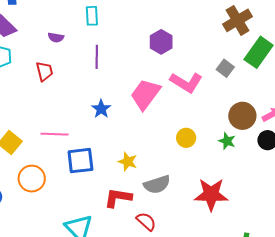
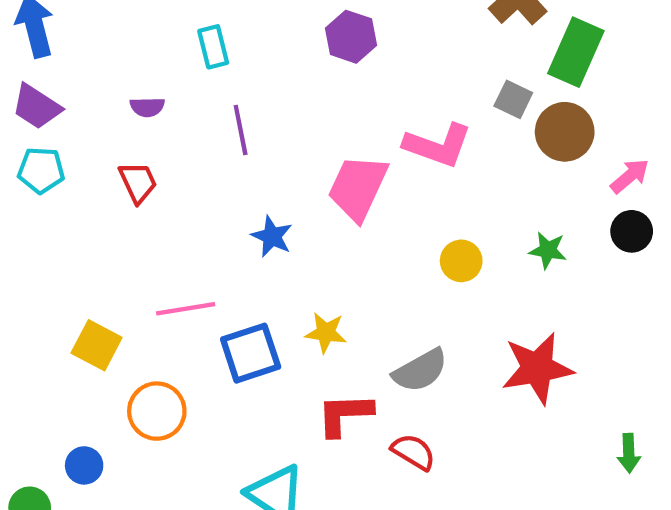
purple hexagon: (161, 42) -> (351, 37), moved
brown circle: (242, 116) -> (565, 132), moved
yellow star: (128, 162) -> (326, 333), moved

